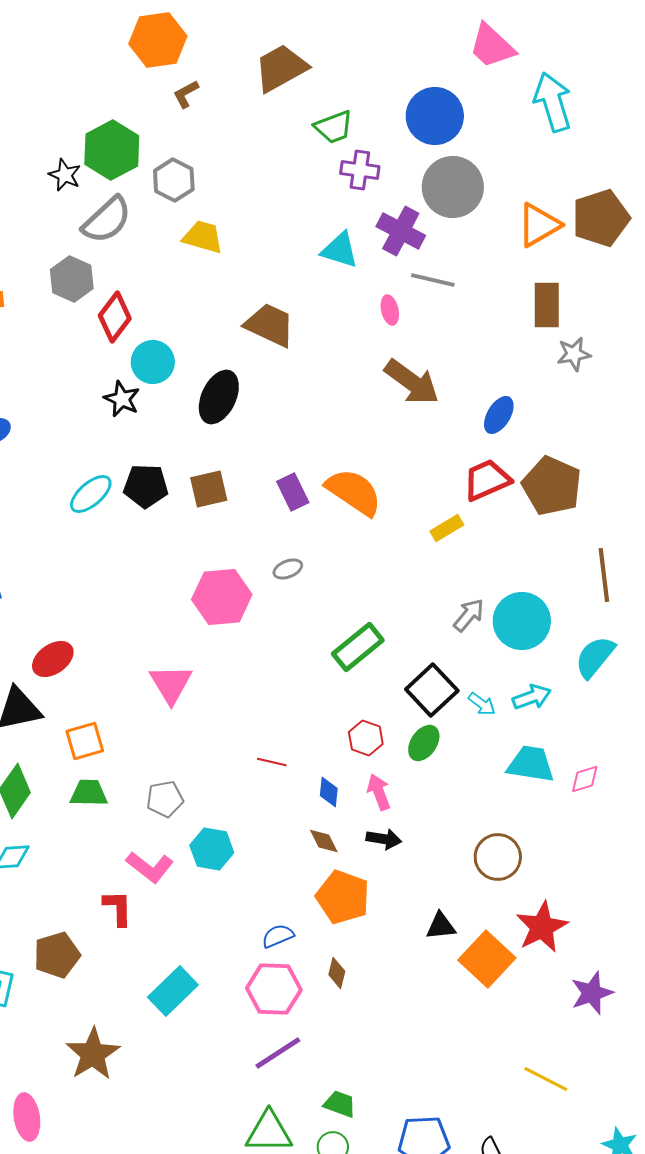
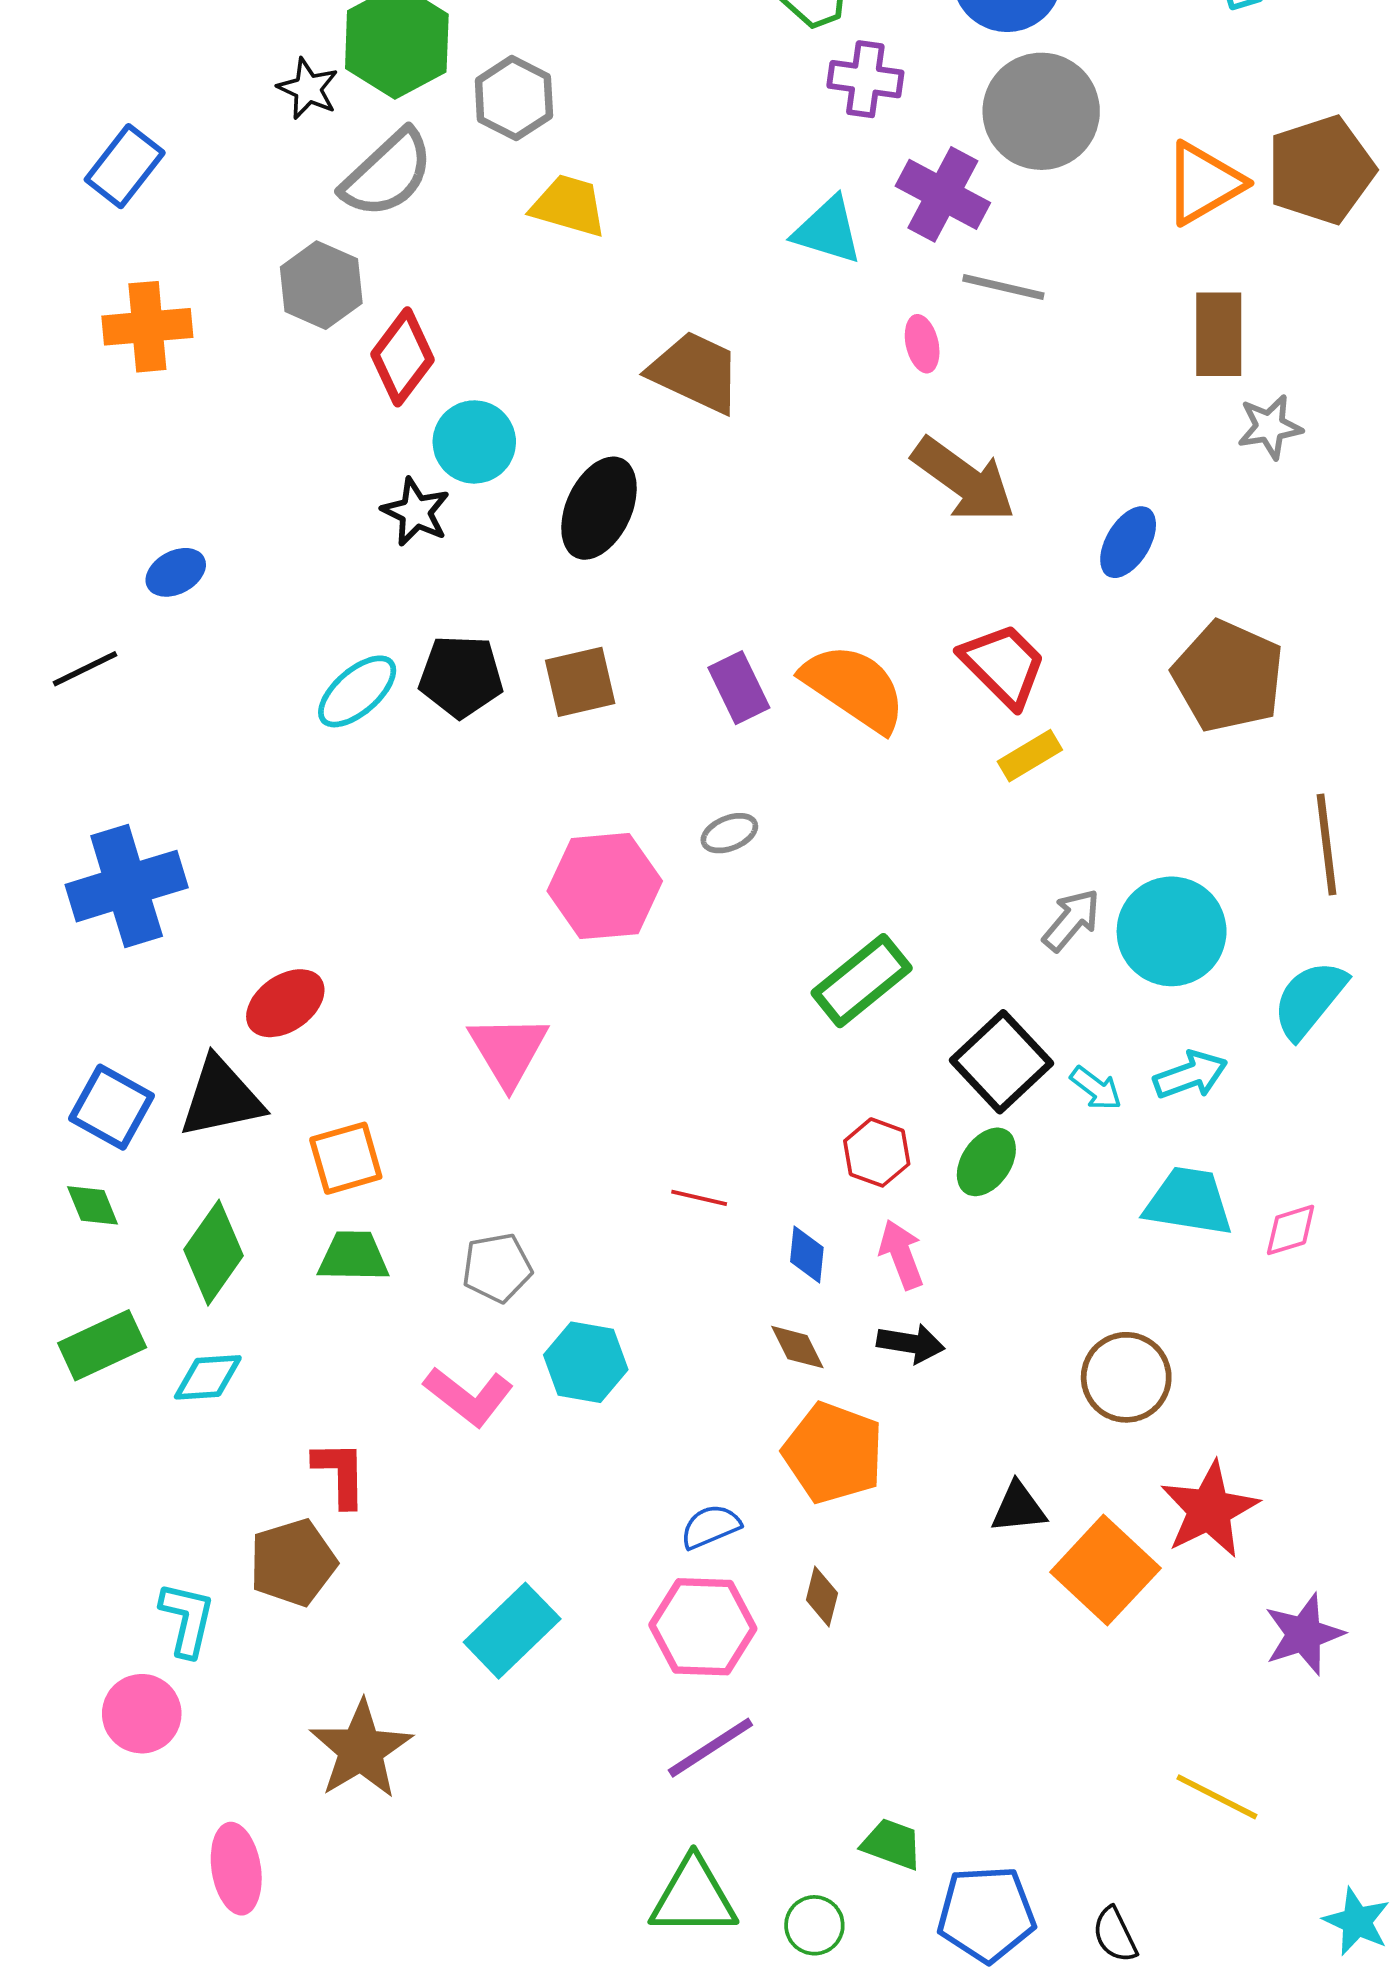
red trapezoid: (487, 480) -> (1003, 665), moved, turned 69
red L-shape: (118, 908) -> (340, 1474), moved
green trapezoid: (340, 1104) -> (892, 1844), moved

